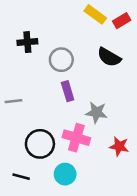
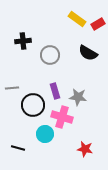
purple rectangle: (68, 91) -> (55, 91), moved
black circle: (40, 144) -> (33, 105), moved
red star: (119, 146) -> (85, 149), moved
cyan circle: (65, 174) -> (45, 134), moved

